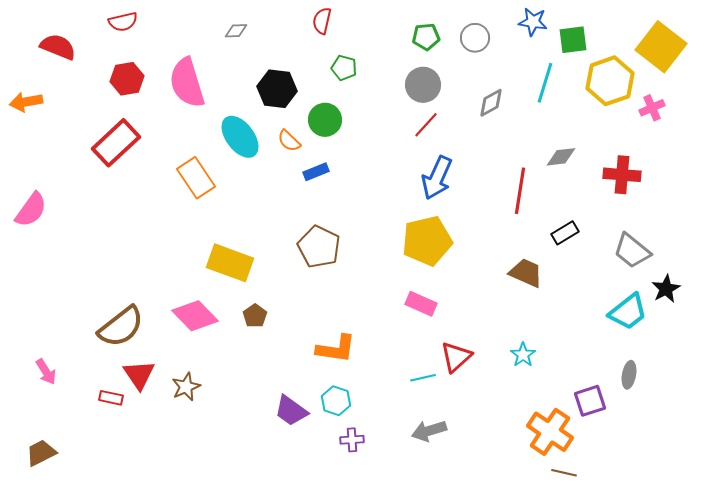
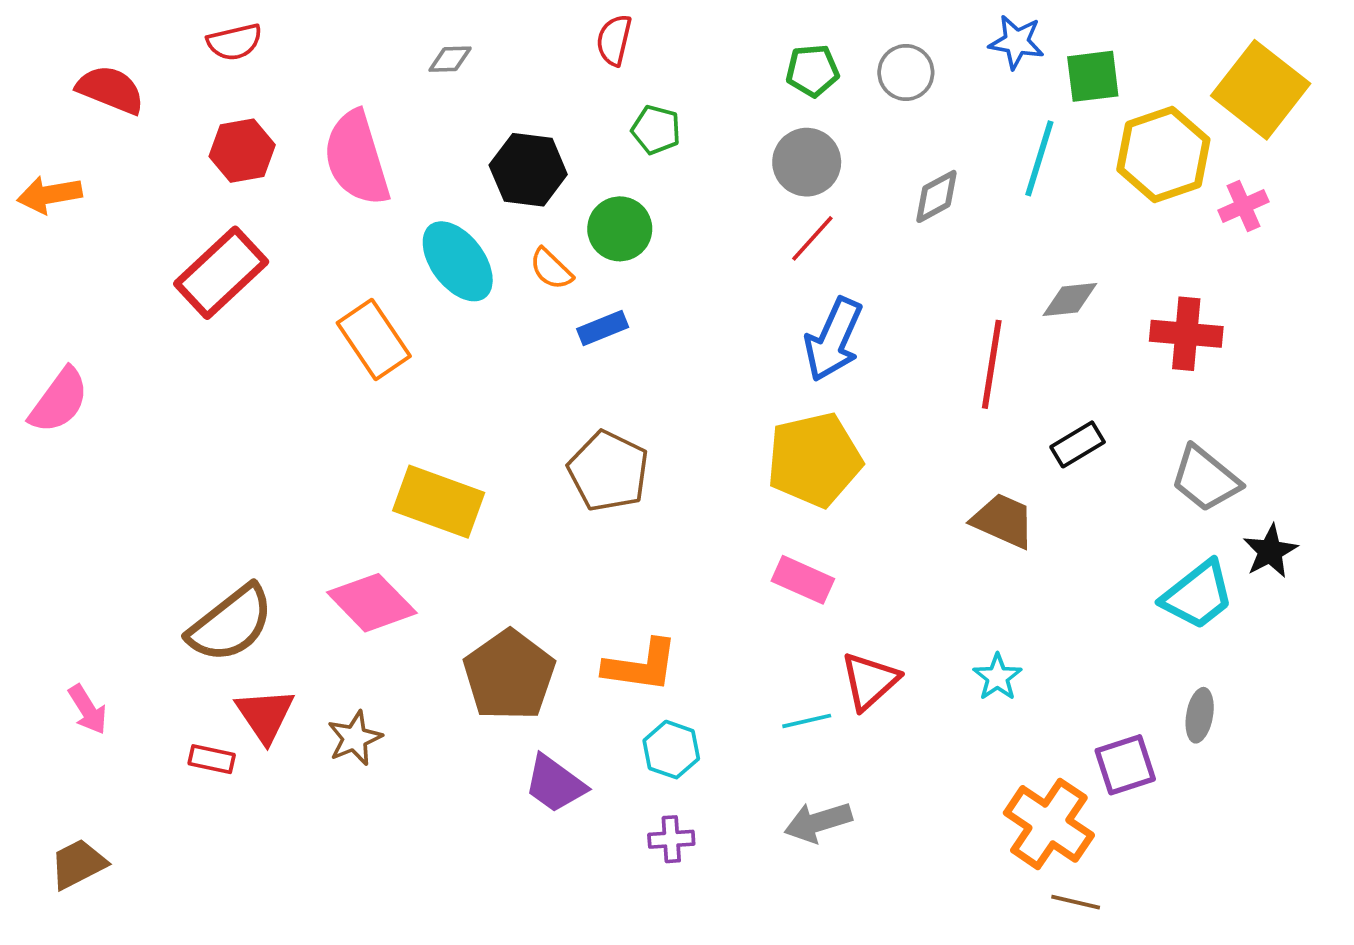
brown pentagon: (255, 316) -> (509, 675), moved, size x2.0
cyan hexagon: (336, 401) -> (671, 750), moved

